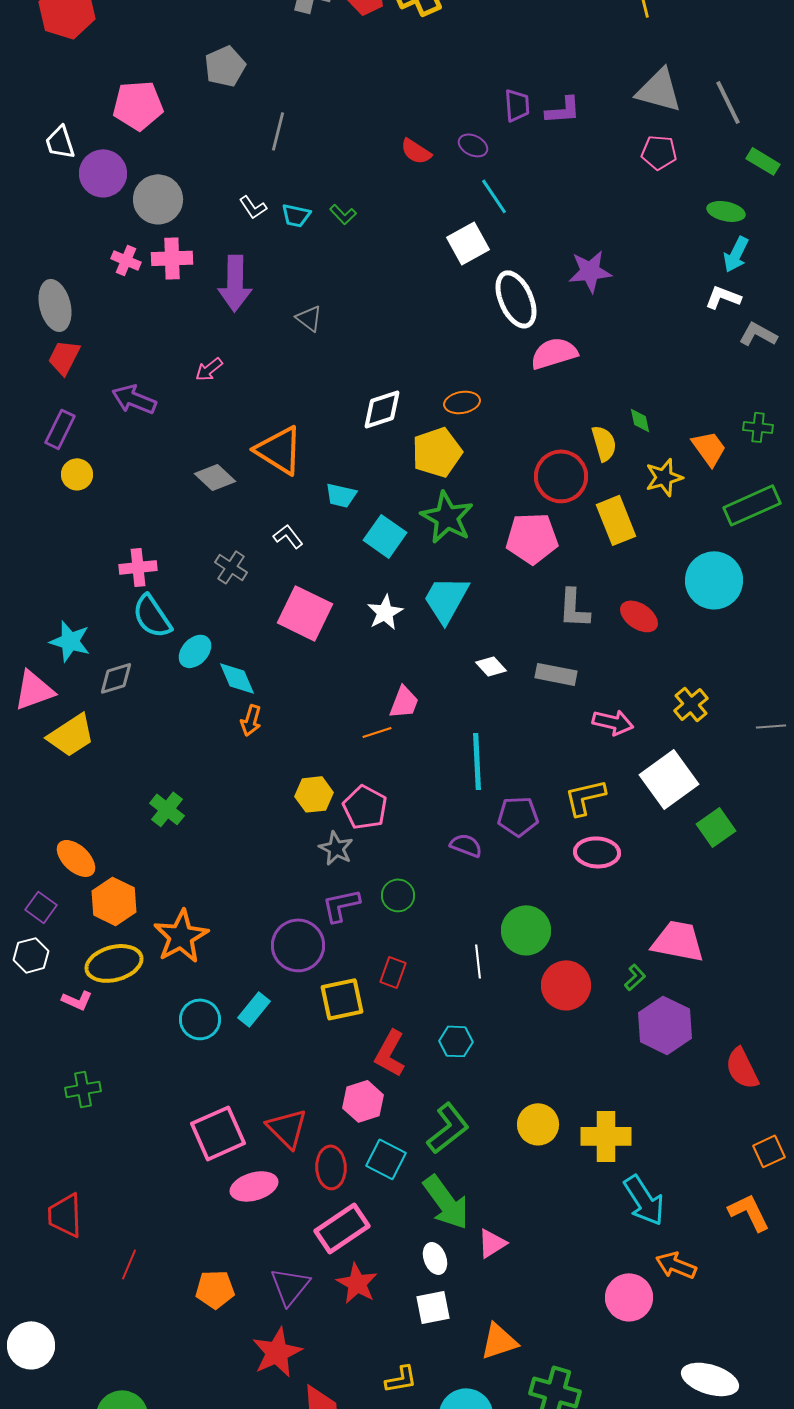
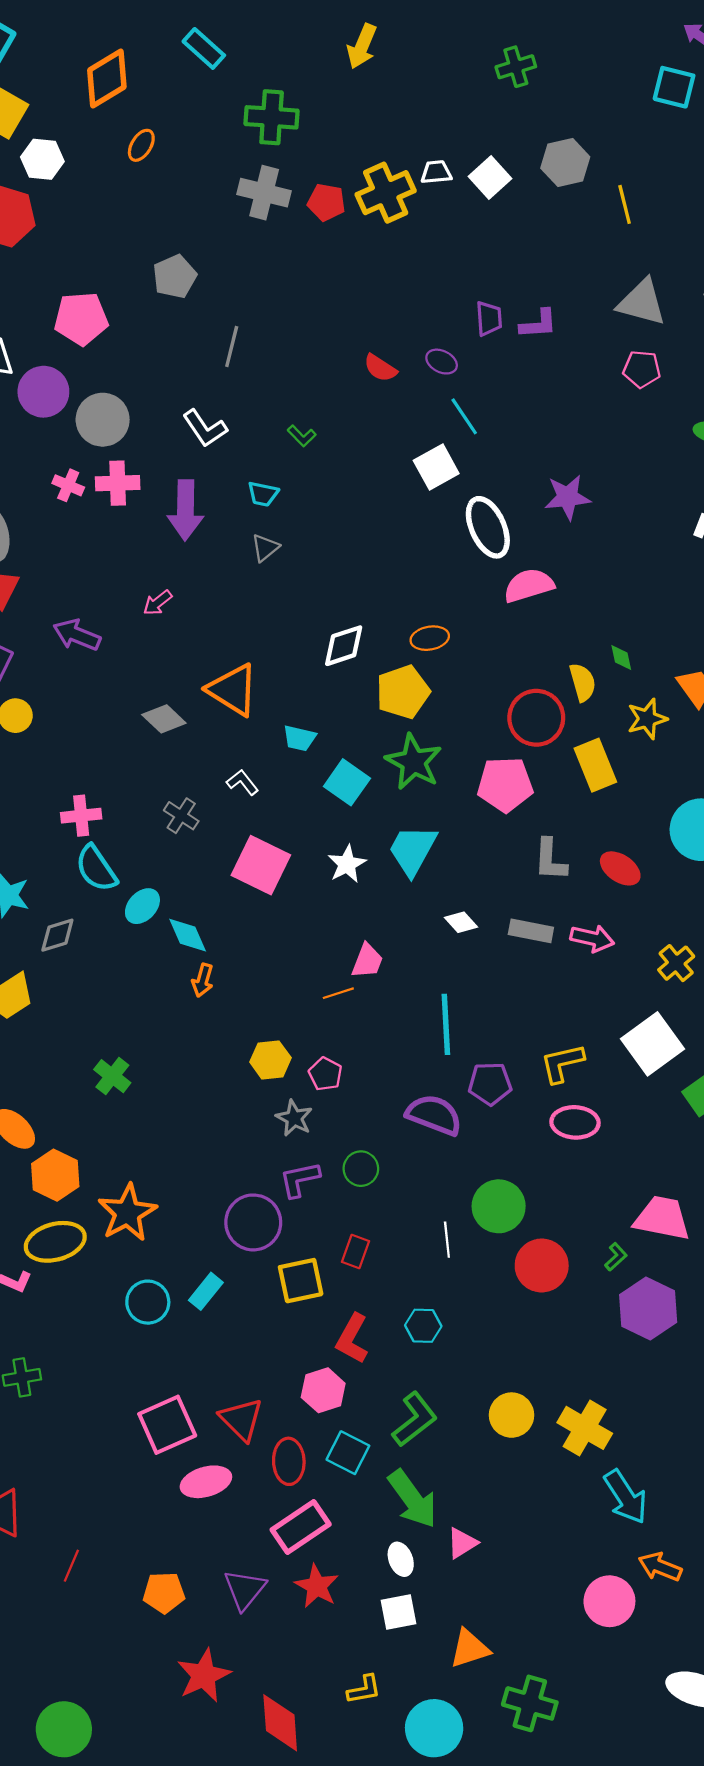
white L-shape: (253, 207) -> (205, 428), size x1.5
cyan trapezoid: (296, 215) -> (263, 494), moved
gray triangle: (309, 318) -> (265, 548), turned 44
pink arrow: (613, 722) -> (592, 938), moved
pink pentagon: (365, 807) -> (325, 1074), size x0.7
purple semicircle: (466, 845) -> (434, 1115), size x1.6
yellow cross: (606, 1136) -> (585, 1428), turned 30
red star: (277, 1352) -> (204, 1675), moved

